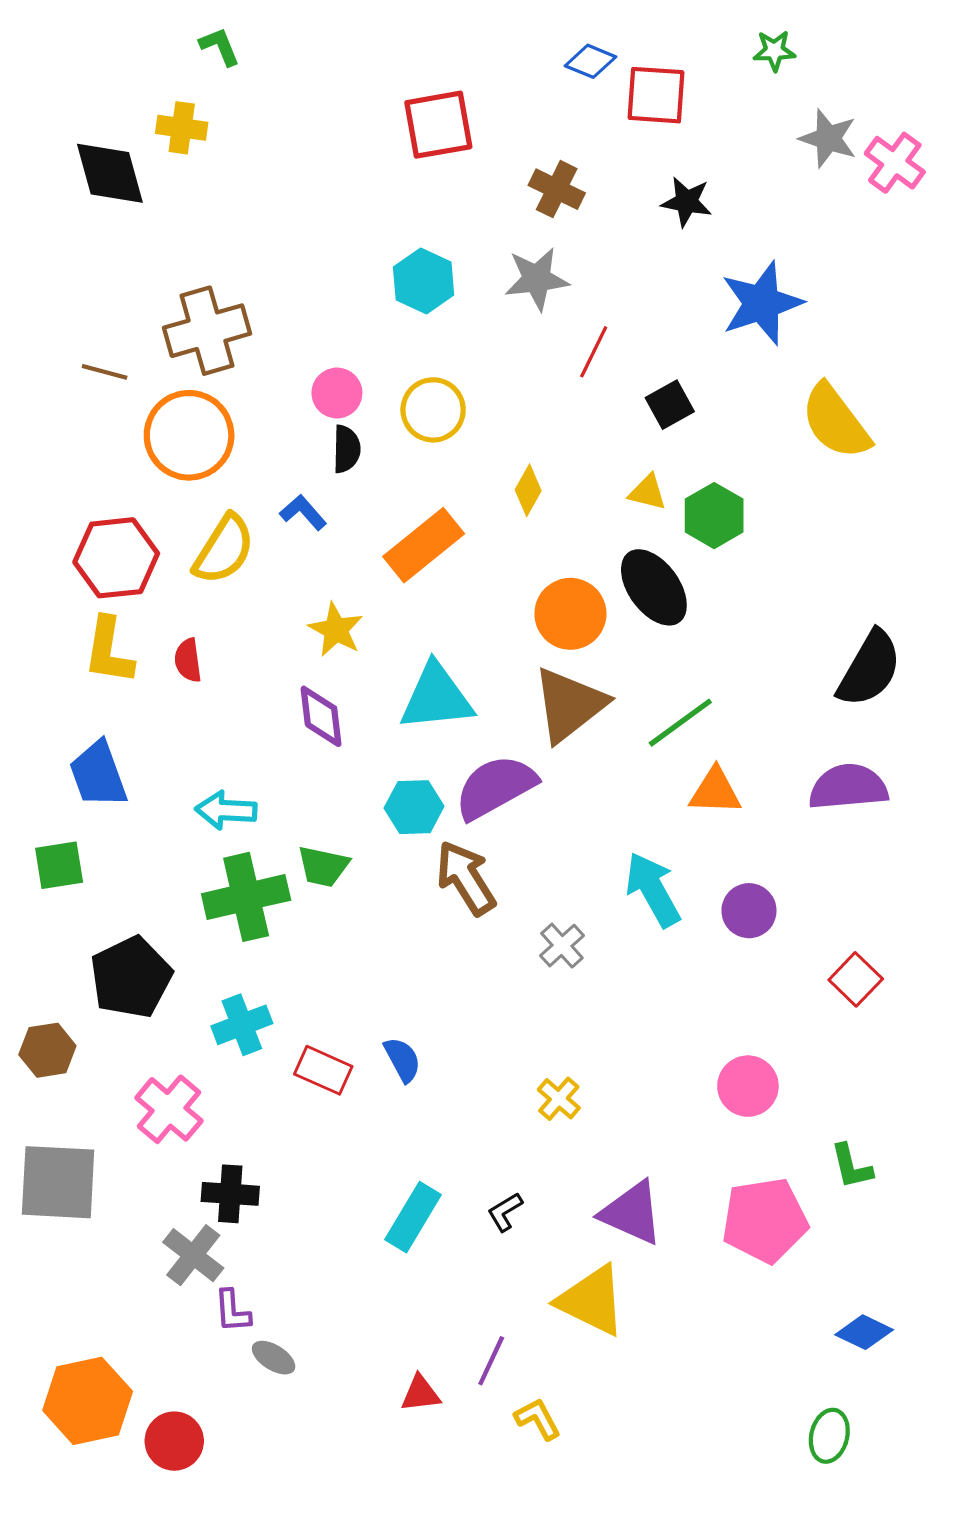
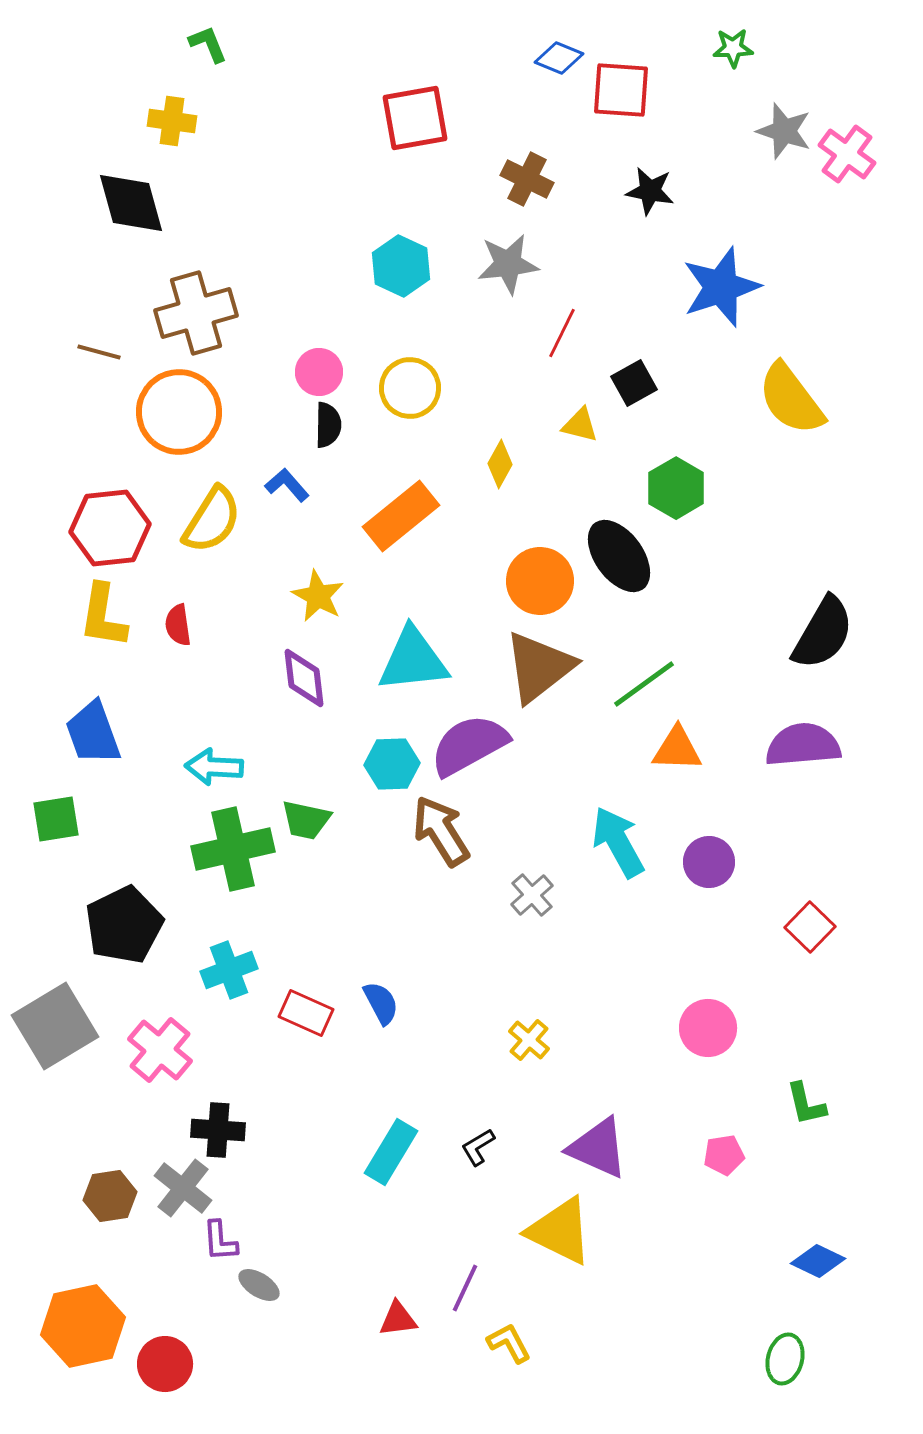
black diamond: (110, 173) -> (131, 203), moved
yellow triangle: (648, 492) -> (580, 425), moved
brown hexagon: (47, 1050) -> (110, 1196), moved
gray square: (58, 1182) -> (55, 1026), moved, turned -34
pink pentagon: (765, 1220) -> (724, 1155), size x0.5

